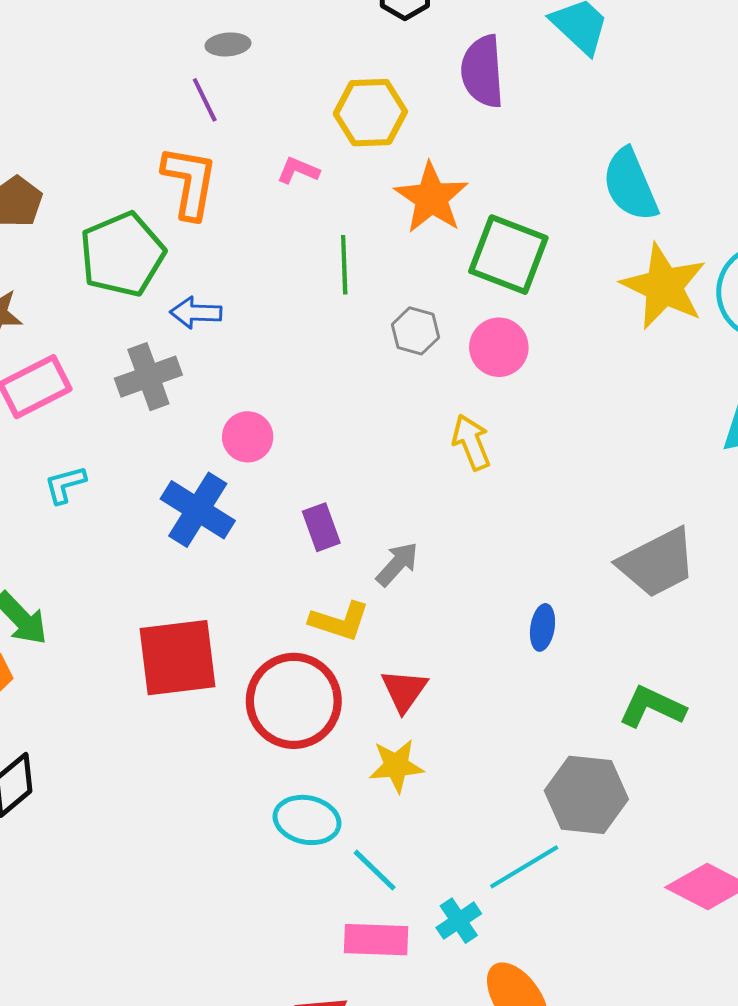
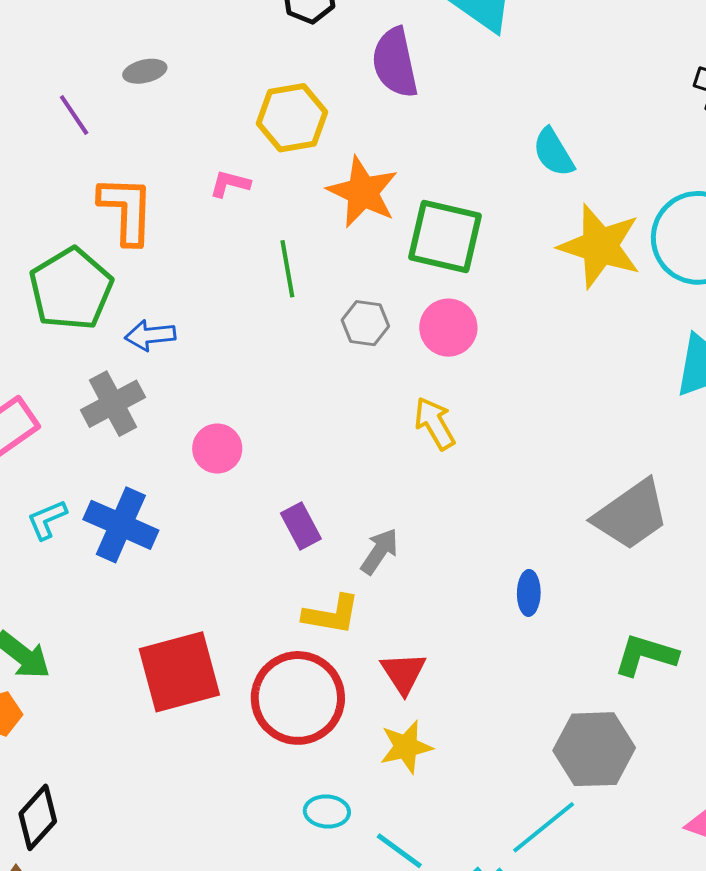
purple line: (205, 100) -> (74, 115), moved
cyan semicircle: (630, 185) -> (553, 152), size x0.7
blue cross: (198, 510) -> (121, 525), moved
cyan ellipse: (307, 820) -> (327, 811), size x0.7

